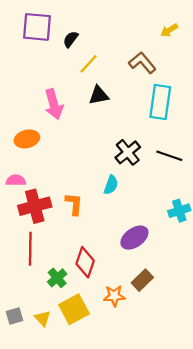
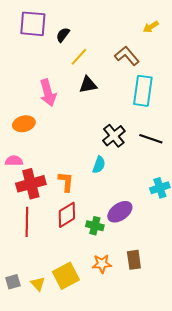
red diamond: (85, 262) -> (67, 215), moved, turned 40
green cross: (57, 278) -> (95, 226), moved, turned -36
brown rectangle: (142, 280) -> (134, 260), moved, turned -54

